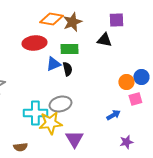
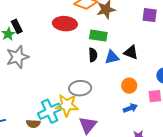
black triangle: (104, 40) -> (131, 52), moved
blue triangle: (53, 64) -> (112, 57), moved
orange circle: (126, 82) -> (129, 86), moved
cyan cross: (35, 113) -> (50, 111), moved, turned -35

